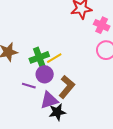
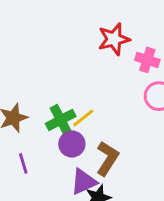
purple line: (29, 86) -> (23, 163), moved, turned 64

